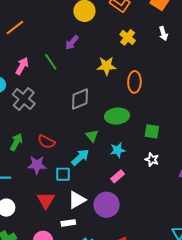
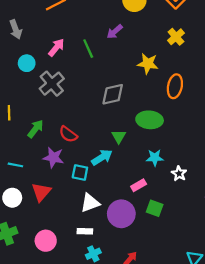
green square: (152, 131) -> (155, 208), moved
cyan star: (118, 150) -> (155, 158), moved
red triangle: (46, 200) -> (41, 192), moved
white rectangle: (68, 223) -> (85, 231), moved

